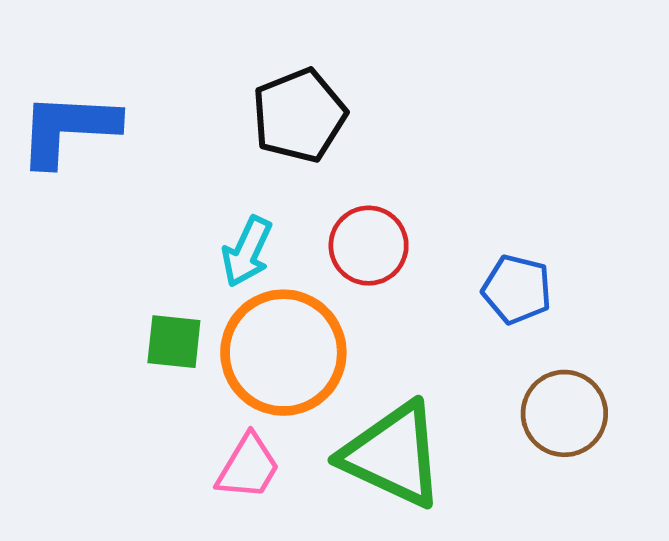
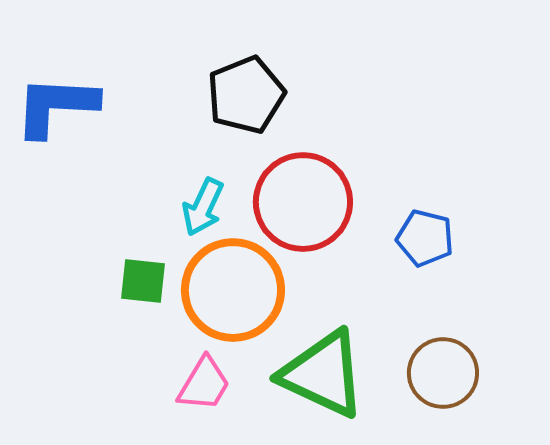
red circle: (369, 246) -> (303, 202), size x1.5
brown circle: (564, 413) -> (443, 373), moved

